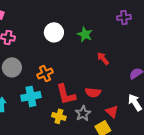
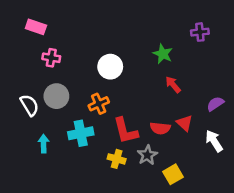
white circle: (54, 32) -> (110, 67), moved
green star: (85, 34) -> (163, 54), moved
red triangle: (112, 111) -> (185, 123), moved

